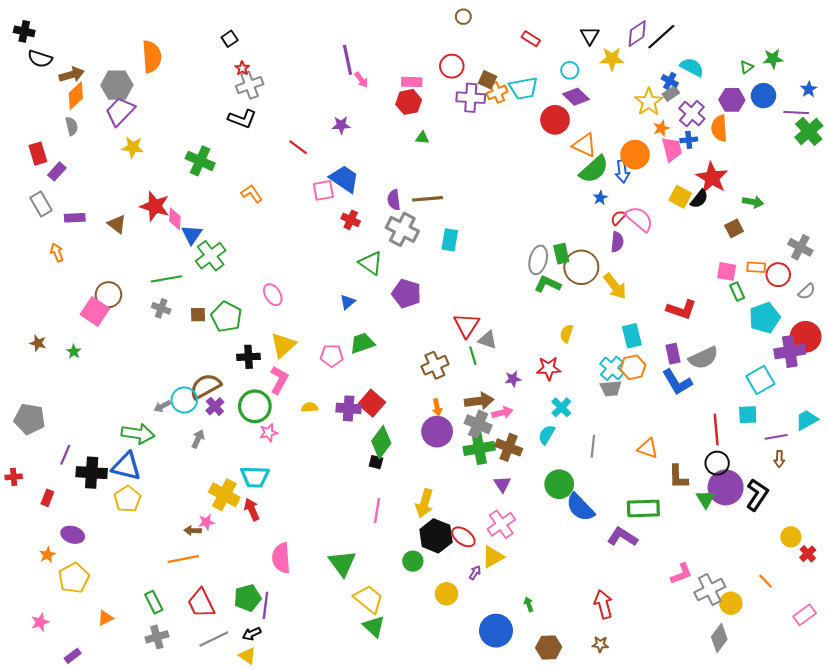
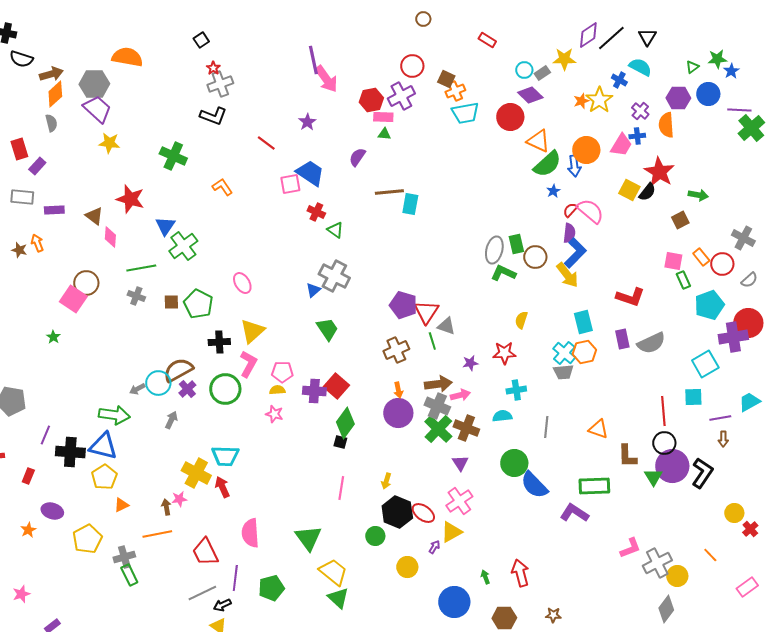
black triangle: (590, 36) -> (647, 37), moved
orange semicircle: (152, 57) -> (127, 57), turned -76
pink arrow: (361, 80) -> (326, 79), size x1.8
pink rectangle: (412, 82) -> (383, 117), moved
cyan trapezoid: (523, 88) -> (465, 113), moved
blue star: (809, 89) -> (731, 71), moved
gray rectangle: (671, 94) -> (542, 73), moved
purple cross: (471, 98) -> (401, 96), moved, turned -32
purple trapezoid: (120, 111) -> (97, 109), turned 88
purple cross: (692, 114) -> (640, 111), size x0.7
purple star: (341, 125) -> (307, 122), turned -30
orange star: (661, 128) -> (581, 101), moved
pink trapezoid: (672, 149) -> (621, 145), turned 45
purple semicircle: (394, 200) -> (357, 157), moved, turned 42
gray rectangle: (41, 204) -> (22, 197), turned -55
pink diamond: (175, 219) -> (110, 237), moved
gray cross: (402, 229) -> (334, 276), moved
cyan rectangle: (450, 240) -> (410, 204), moved
green triangle: (371, 263) -> (335, 230), moved, size x0.7
brown circle: (581, 267) -> (535, 257), size x0.7
orange rectangle: (756, 267) -> (701, 257), turned 48
purple pentagon: (406, 294) -> (403, 305), moved
brown star: (38, 343) -> (19, 250), moved
green trapezoid: (362, 343) -> (327, 329), turned 75
pink pentagon: (332, 356) -> (282, 372), moved
blue L-shape: (677, 382) -> (575, 253), moved, turned -104
cyan cross: (561, 407) -> (516, 390), turned 36
pink star: (269, 433) -> (274, 414), moved, turned 30
cyan semicircle: (547, 435) -> (502, 416), turned 54
green cross: (479, 448) -> (438, 429), turned -36
yellow arrow: (424, 503) -> (386, 481), size x0.6
brown arrow: (193, 531) -> (166, 507), turned 77
yellow pentagon: (74, 578) -> (87, 539), moved
green pentagon: (247, 598) -> (271, 588), moved
red trapezoid: (201, 603) -> (205, 552), moved
red arrow: (603, 604) -> (520, 573), moved
orange triangle: (105, 618) -> (121, 505), moved
gray cross: (157, 637) -> (124, 557), moved
gray line: (214, 639) -> (202, 593), moved

